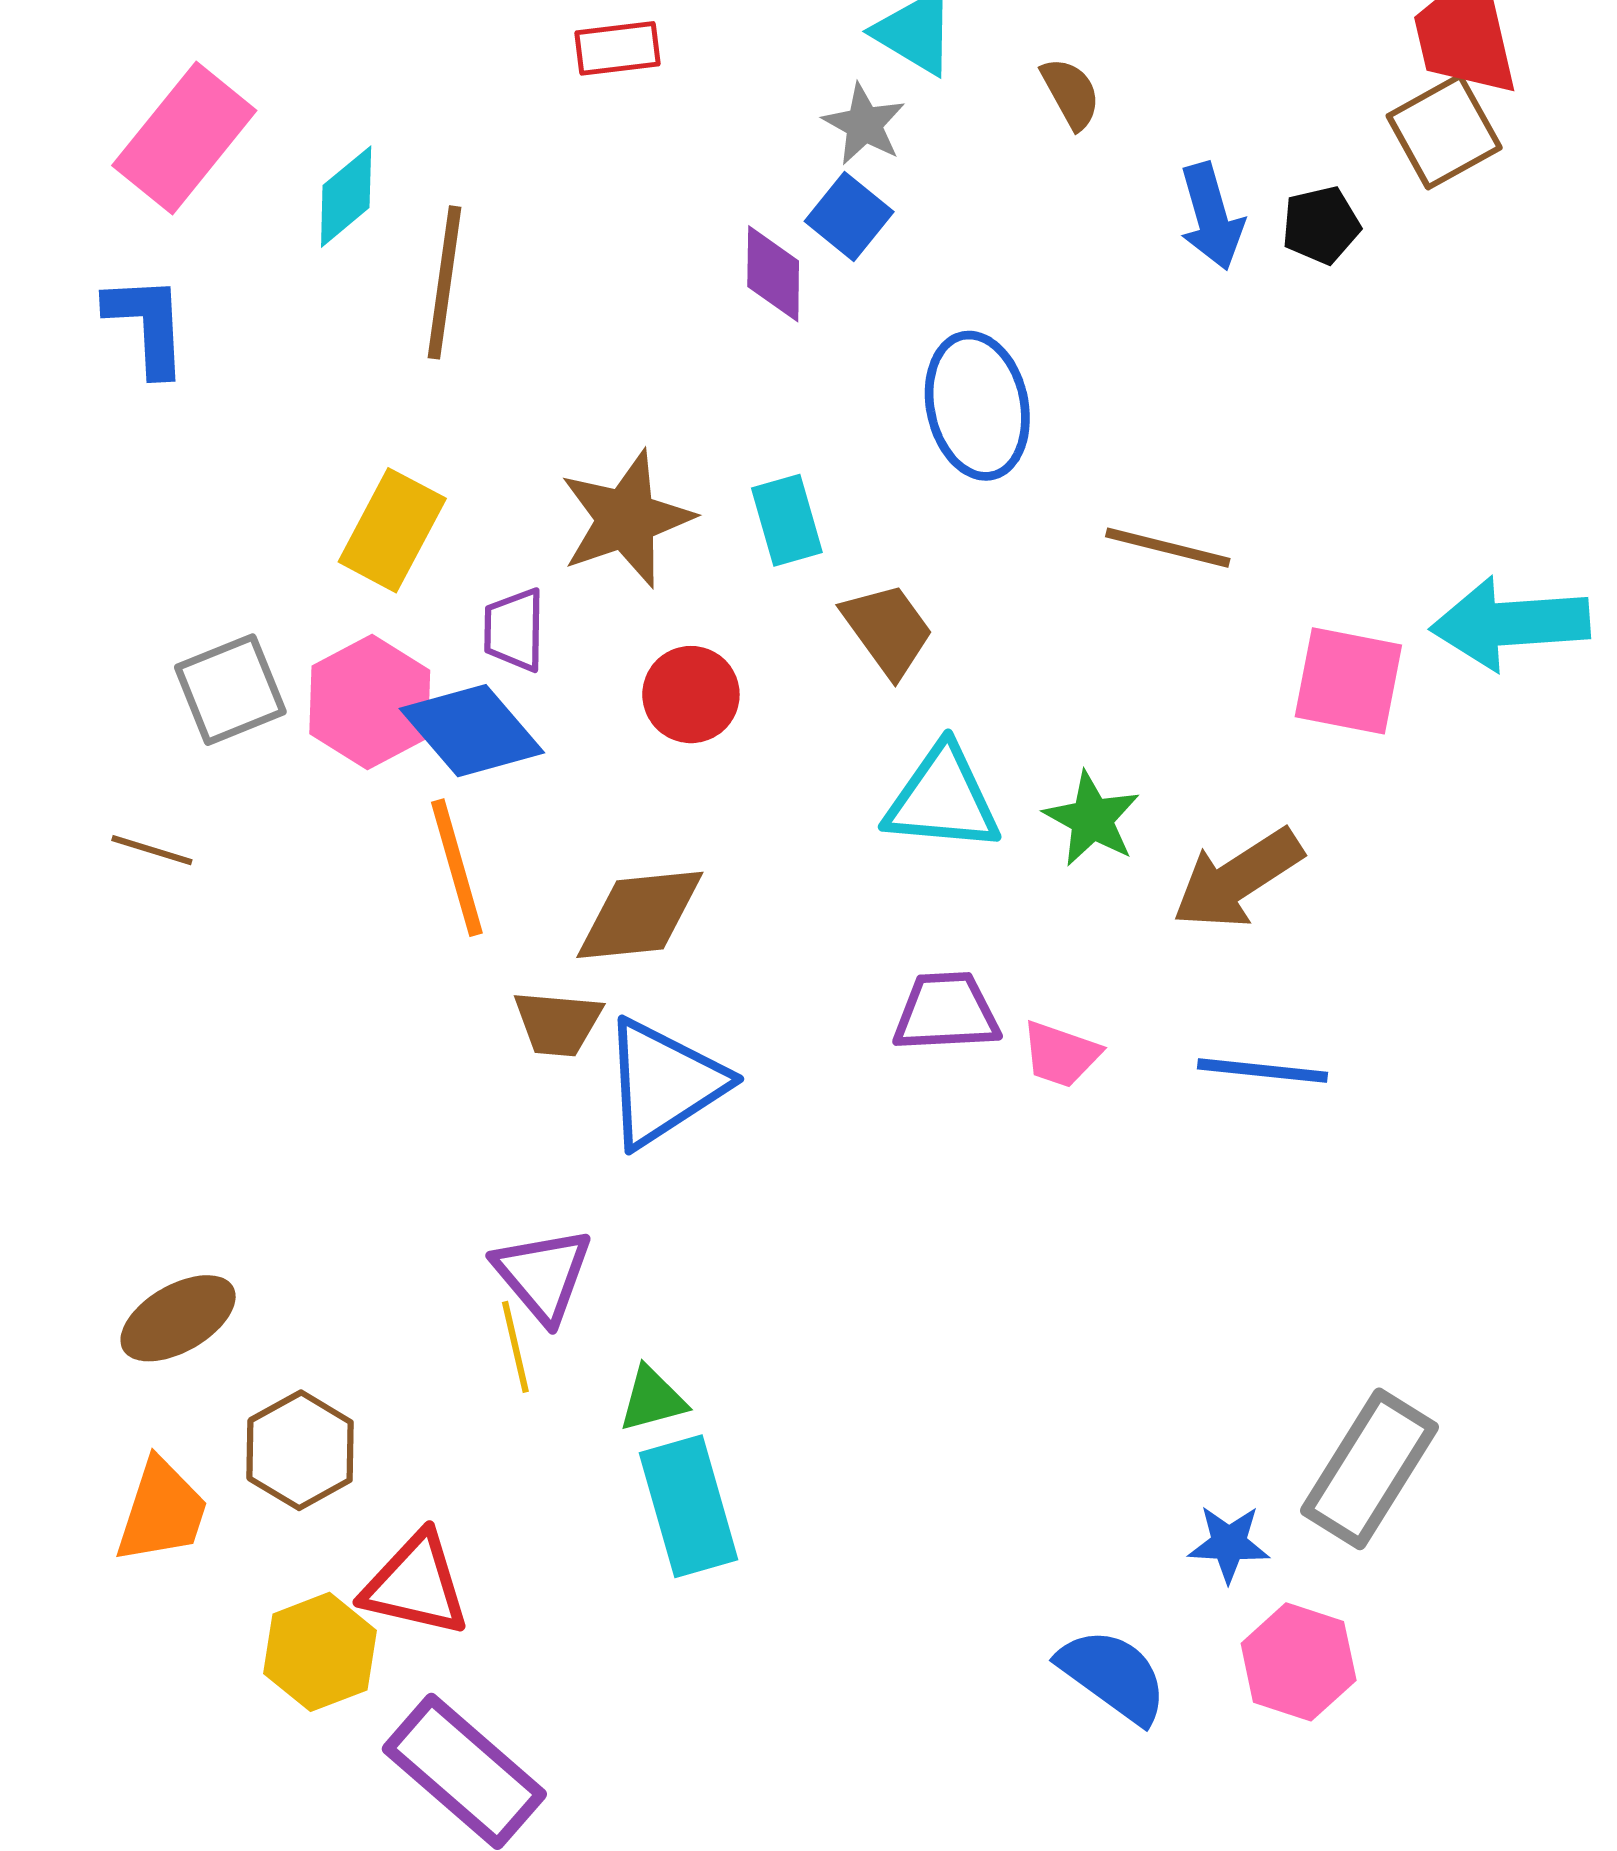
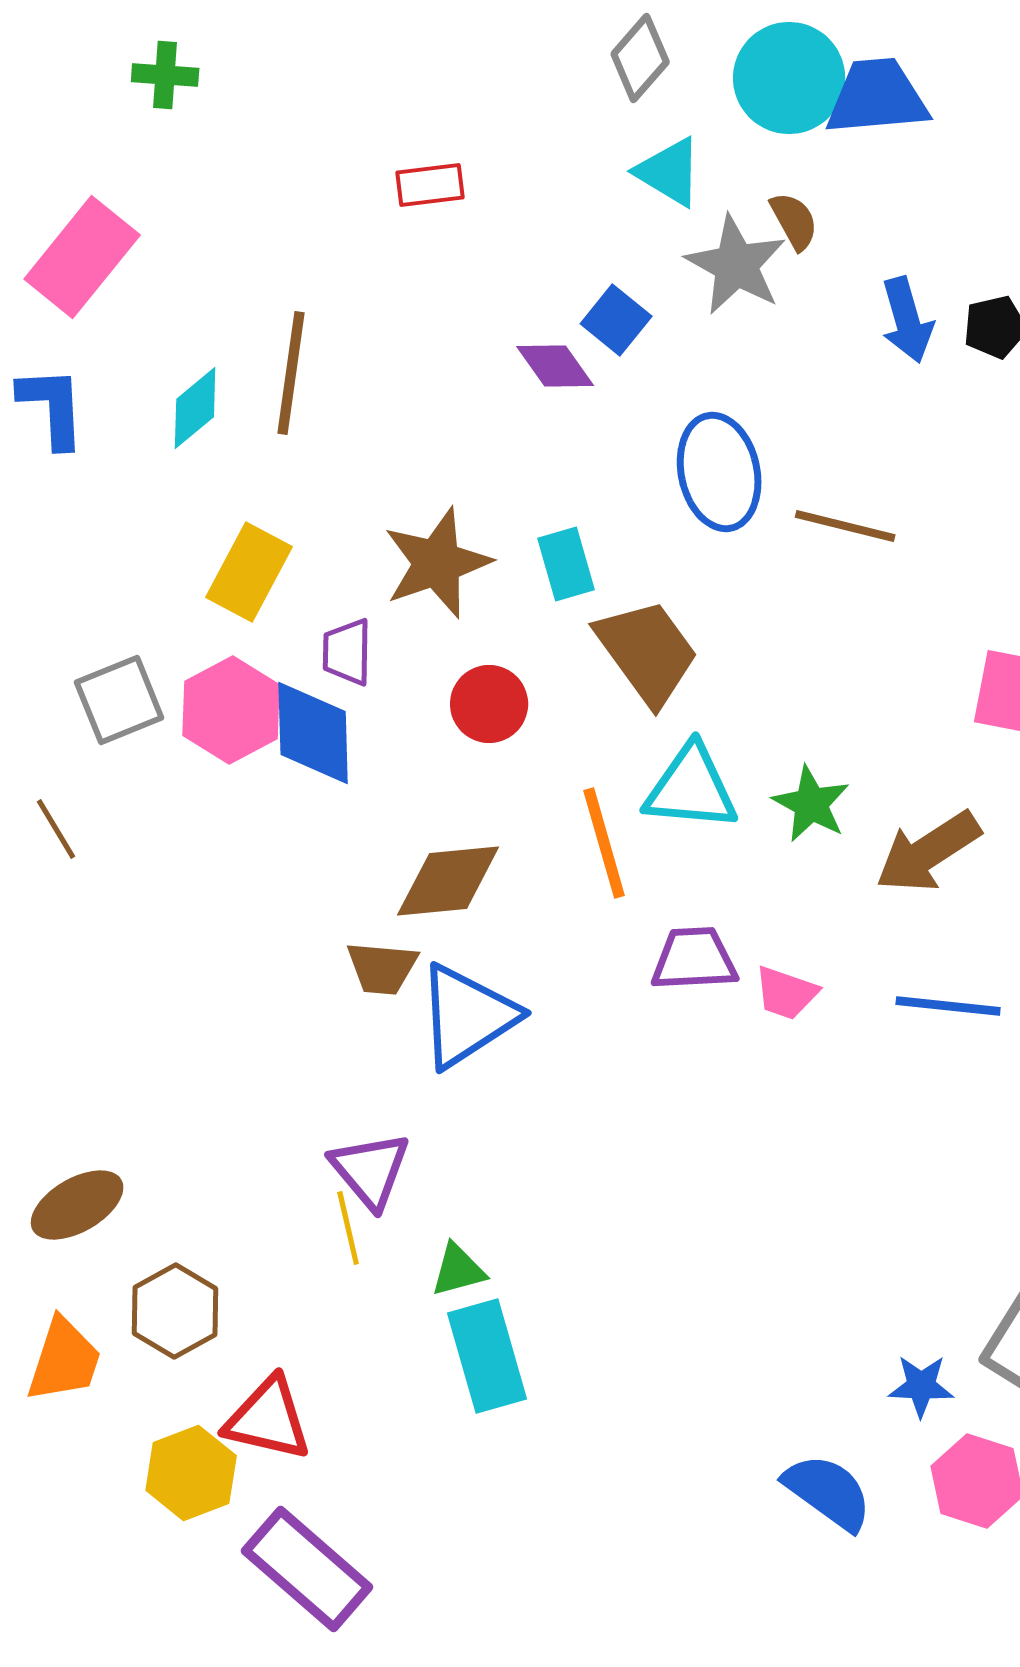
gray star: (864, 124) -> (736, 265), moved, size x1.5
cyan diamond: (346, 197) -> (195, 408), moved
purple diamond: (773, 274) -> (555, 366), turned -36
brown line: (1168, 548) -> (845, 526), moved
brown trapezoid: (888, 630) -> (647, 652), size x1.4
blue diamond: (472, 731) -> (313, 733), turned 39
brown line: (152, 850) -> (56, 829), turned 42
orange line: (457, 868) -> (604, 843), moved

